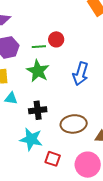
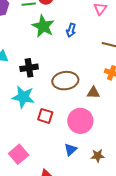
green star: (38, 71) -> (43, 26), moved
blue arrow: (81, 74) -> (71, 30), size x0.6

